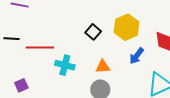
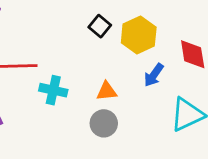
black square: (93, 32) -> (100, 26), moved

